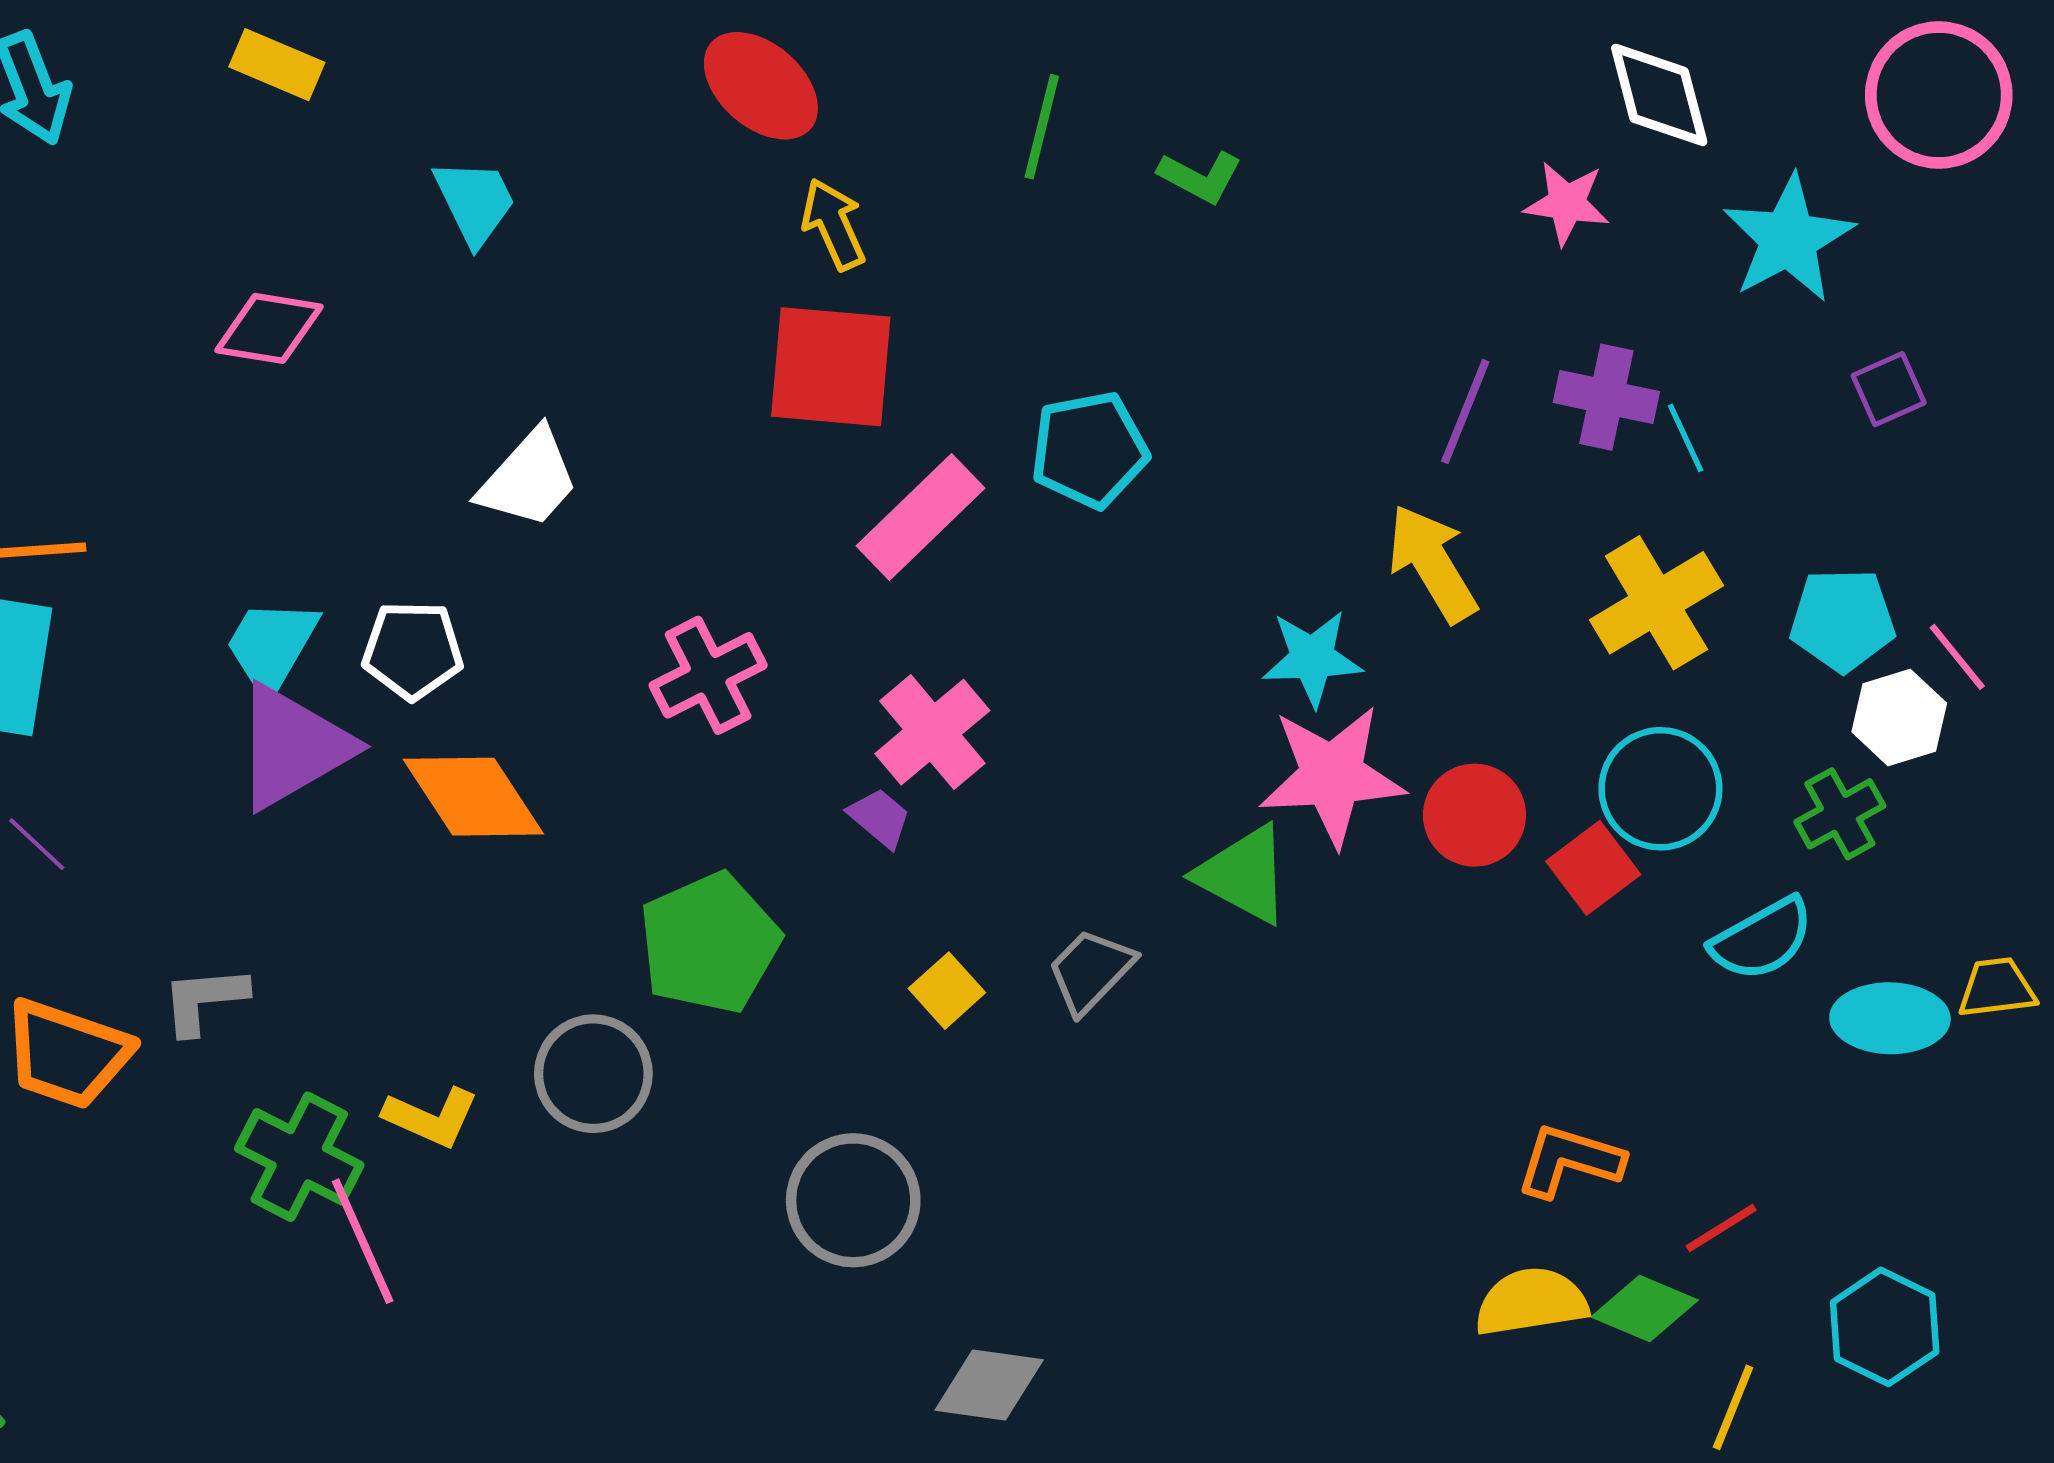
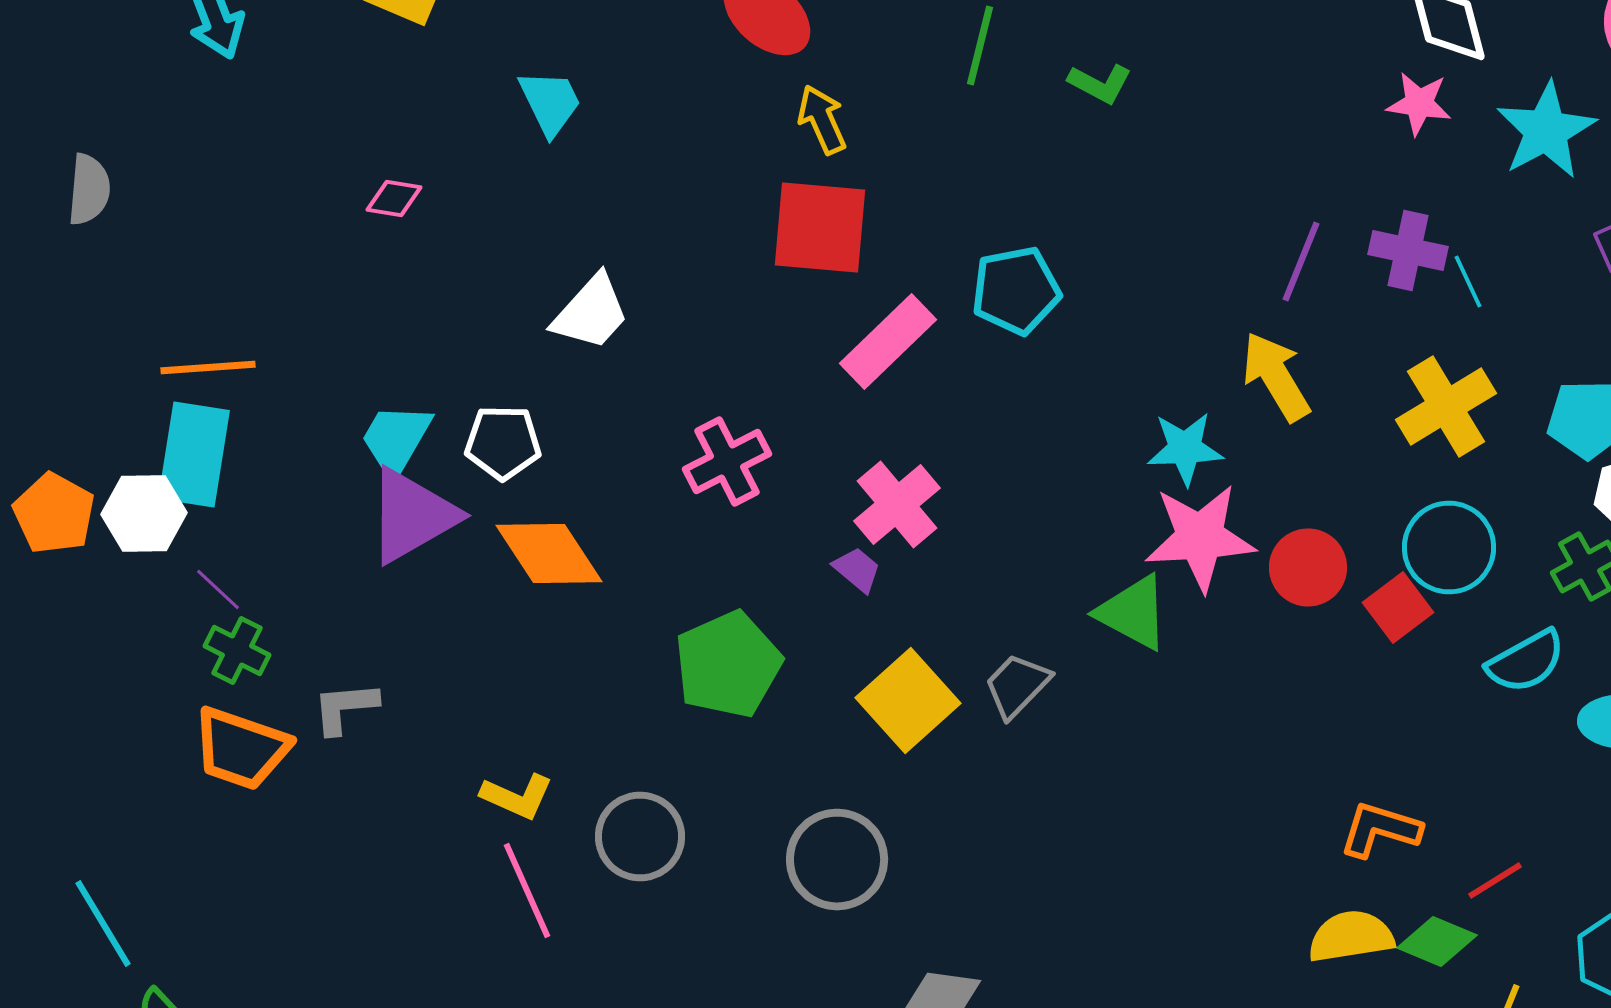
pink star: (1567, 203) -> (1419, 104), moved
pink diamond: (269, 328) -> (394, 198), size x0.7
yellow square: (947, 991) -> (908, 700), size x1.8
gray circle: (593, 1074) -> (640, 836), moved
green cross: (299, 1157) -> (237, 650), moved, size x0.7
pink line: (363, 1241) -> (527, 890), moved

